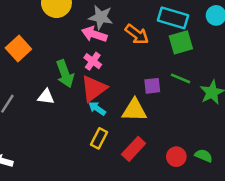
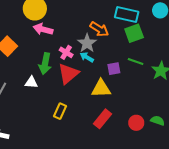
gray star: (101, 17) -> (87, 43), moved, turned 30
pink arrow: (94, 34) -> (43, 29), moved
green arrow: (65, 74) -> (45, 64), turned 35
cyan arrow: (97, 108) -> (87, 57), moved
yellow rectangle: (99, 138) -> (60, 111), moved

